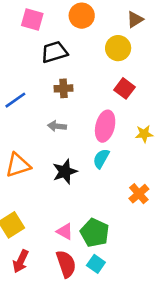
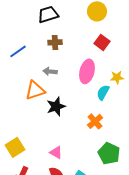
cyan semicircle: (101, 159) -> (103, 92), moved
orange triangle: (18, 165) -> (35, 90), moved
orange cross: (139, 194) -> (95, 121), moved
green pentagon: (95, 233) -> (109, 153), moved

